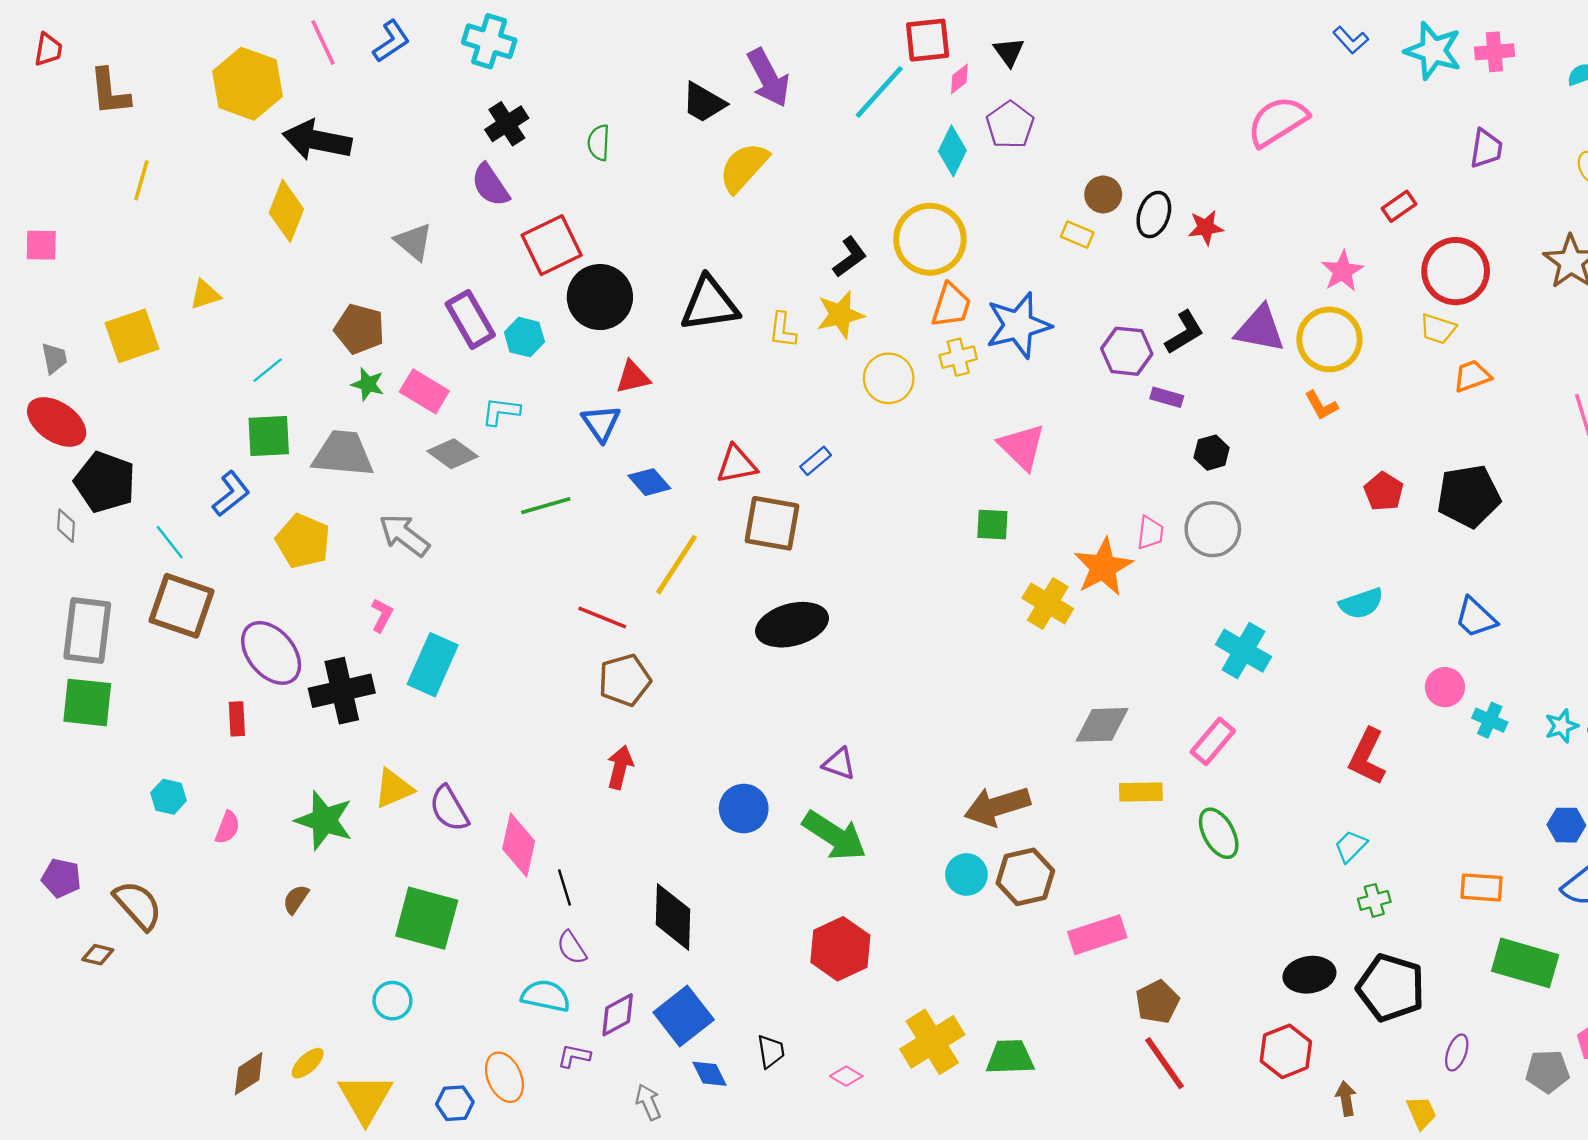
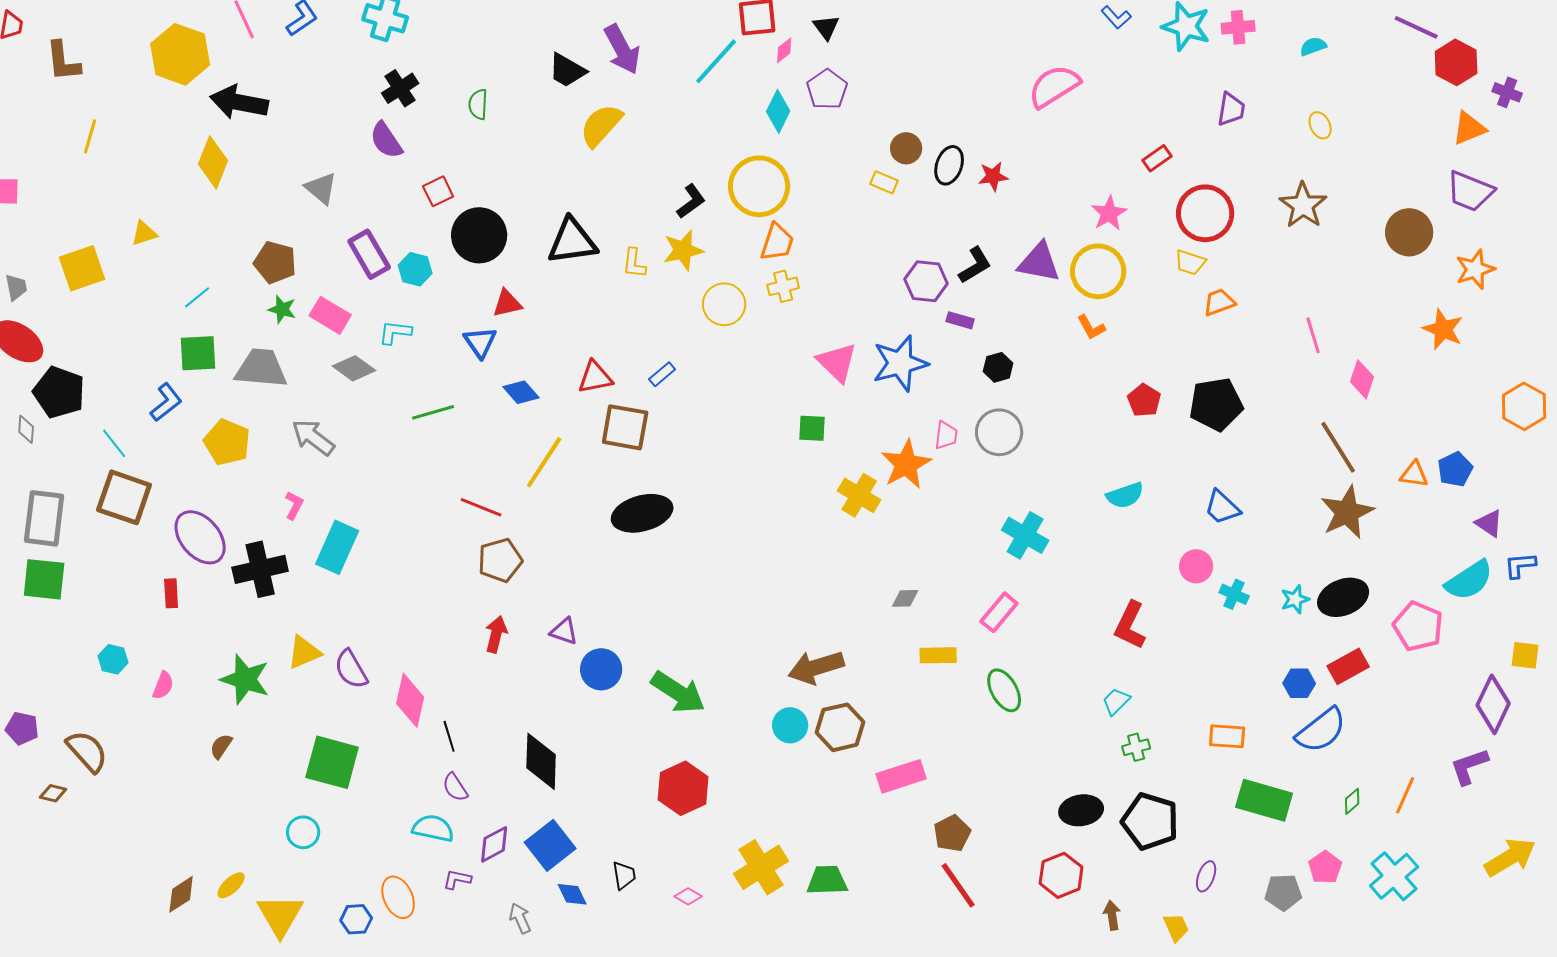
red square: (552, 245) -> (438, 191), size x0.6
blue star: (1018, 325) -> (900, 363), moved
gray diamond: (1102, 725) -> (905, 598), size x0.6
purple triangle: (839, 764) -> (564, 631), moved

